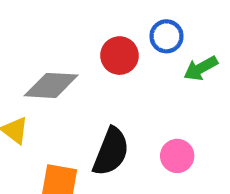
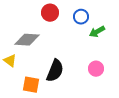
red circle: (119, 56) -> (50, 13), moved
pink circle: (177, 156) -> (96, 69), moved

